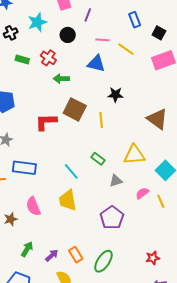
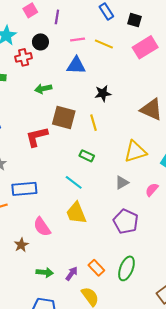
red cross: (48, 58) -> (24, 57), moved, turned -35
green rectangle: (98, 159) -> (87, 156), moved
green arrow: (27, 249) -> (45, 272), turned 77

